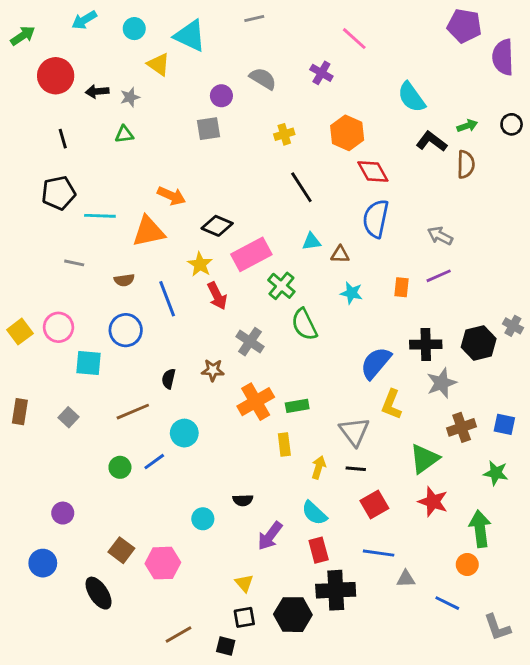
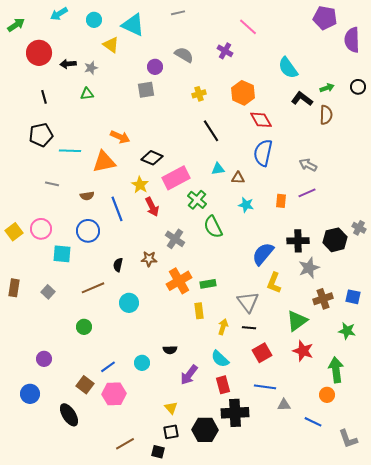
blue line: (154, 462) -> (108, 367), moved

